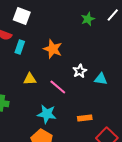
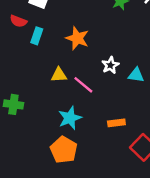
yellow triangle: (30, 79) -> (59, 75), moved
cyan star: (47, 114) -> (70, 118), turned -30

